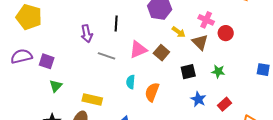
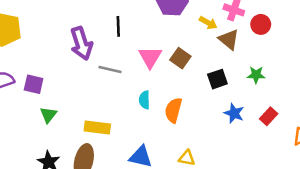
yellow arrow: (179, 32) -> (208, 23), moved
purple arrow: (87, 34) -> (81, 43), size x1.4
pink triangle: (138, 50) -> (150, 57), turned -30

